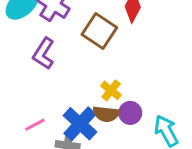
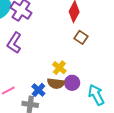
brown square: (99, 31) -> (81, 37), moved, size x0.6
blue cross: (80, 124) -> (38, 90), size x0.6

